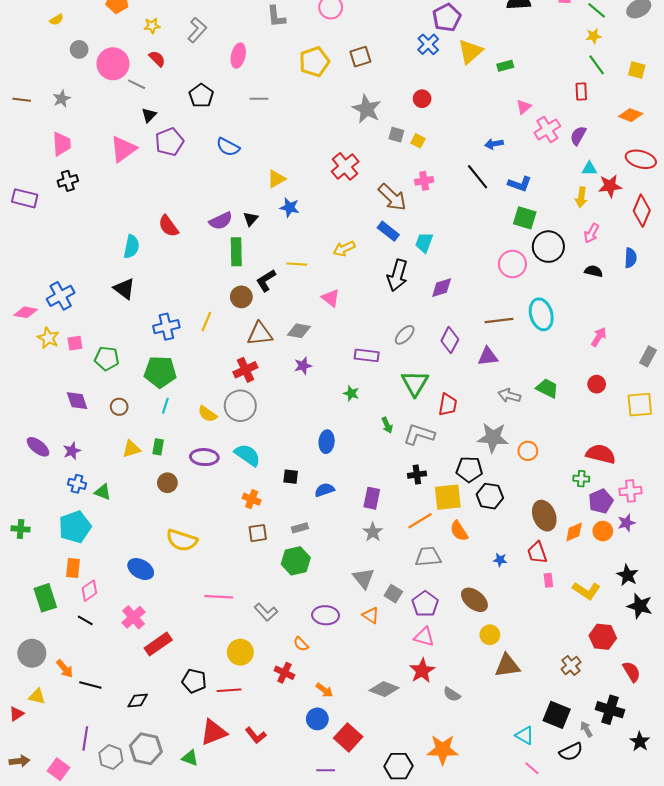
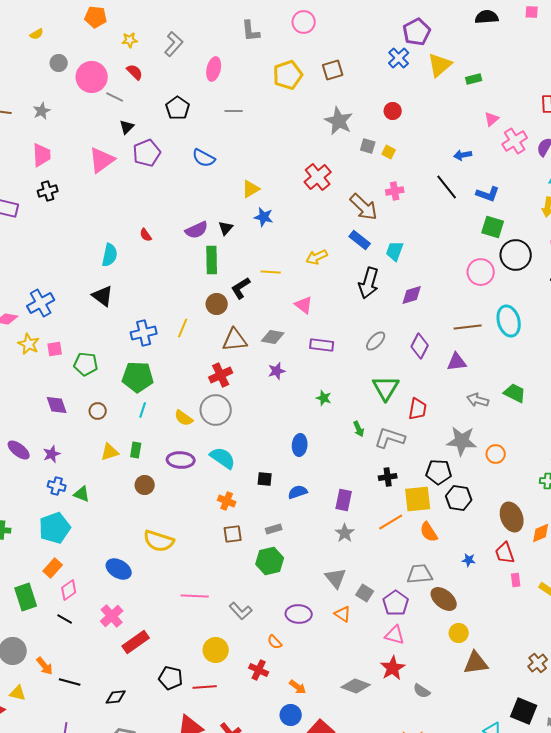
red semicircle: (168, 226) -> (146, 235), size x0.6
purple rectangle: (367, 355) -> (322, 345), moved
gray trapezoid: (428, 557) -> (420, 574), moved
orange rectangle: (73, 568) -> (53, 568), turned 36

